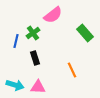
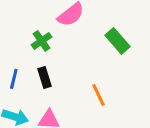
blue line: (16, 41) -> (14, 79), moved

